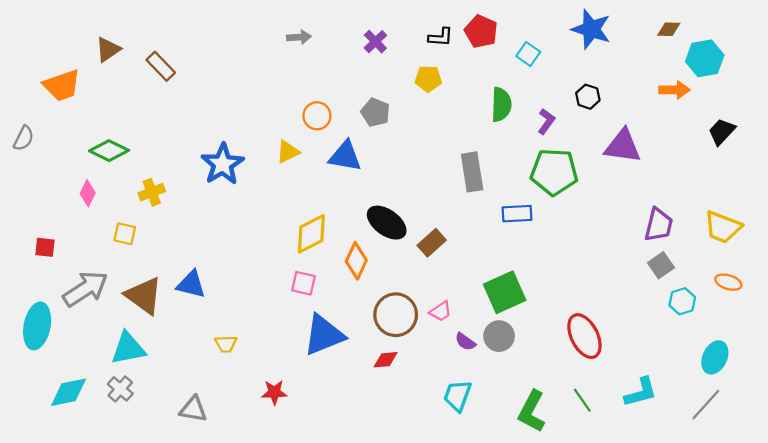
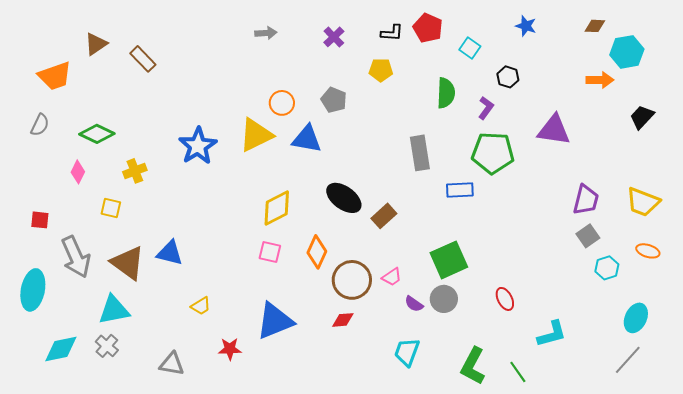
blue star: (591, 29) -> (526, 26), size x0.6
black hexagon: (588, 97) -> (508, 77), moved
gray semicircle: (24, 138) -> (40, 125), moved
yellow triangle: (288, 152) -> (256, 135), size x1.6
orange diamond: (356, 261) -> (317, 252), moved
gray arrow: (85, 289) -> (76, 257), turned 99
blue triangle: (324, 335) -> (275, 321), moved
red ellipse: (584, 336) -> (505, 299), moved, size x0.6
yellow trapezoid: (226, 344) -> (201, 306), turned -30
red star: (274, 392) -> (230, 349), moved
cyan L-shape: (641, 392) -> (552, 334), moved
green line: (582, 400) -> (518, 372), moved

